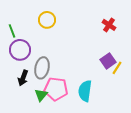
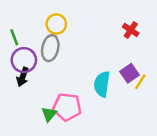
gray ellipse: (42, 68) -> (50, 48), moved
black arrow: (23, 78) -> (23, 77), moved
cyan semicircle: (85, 91) -> (102, 84), moved

